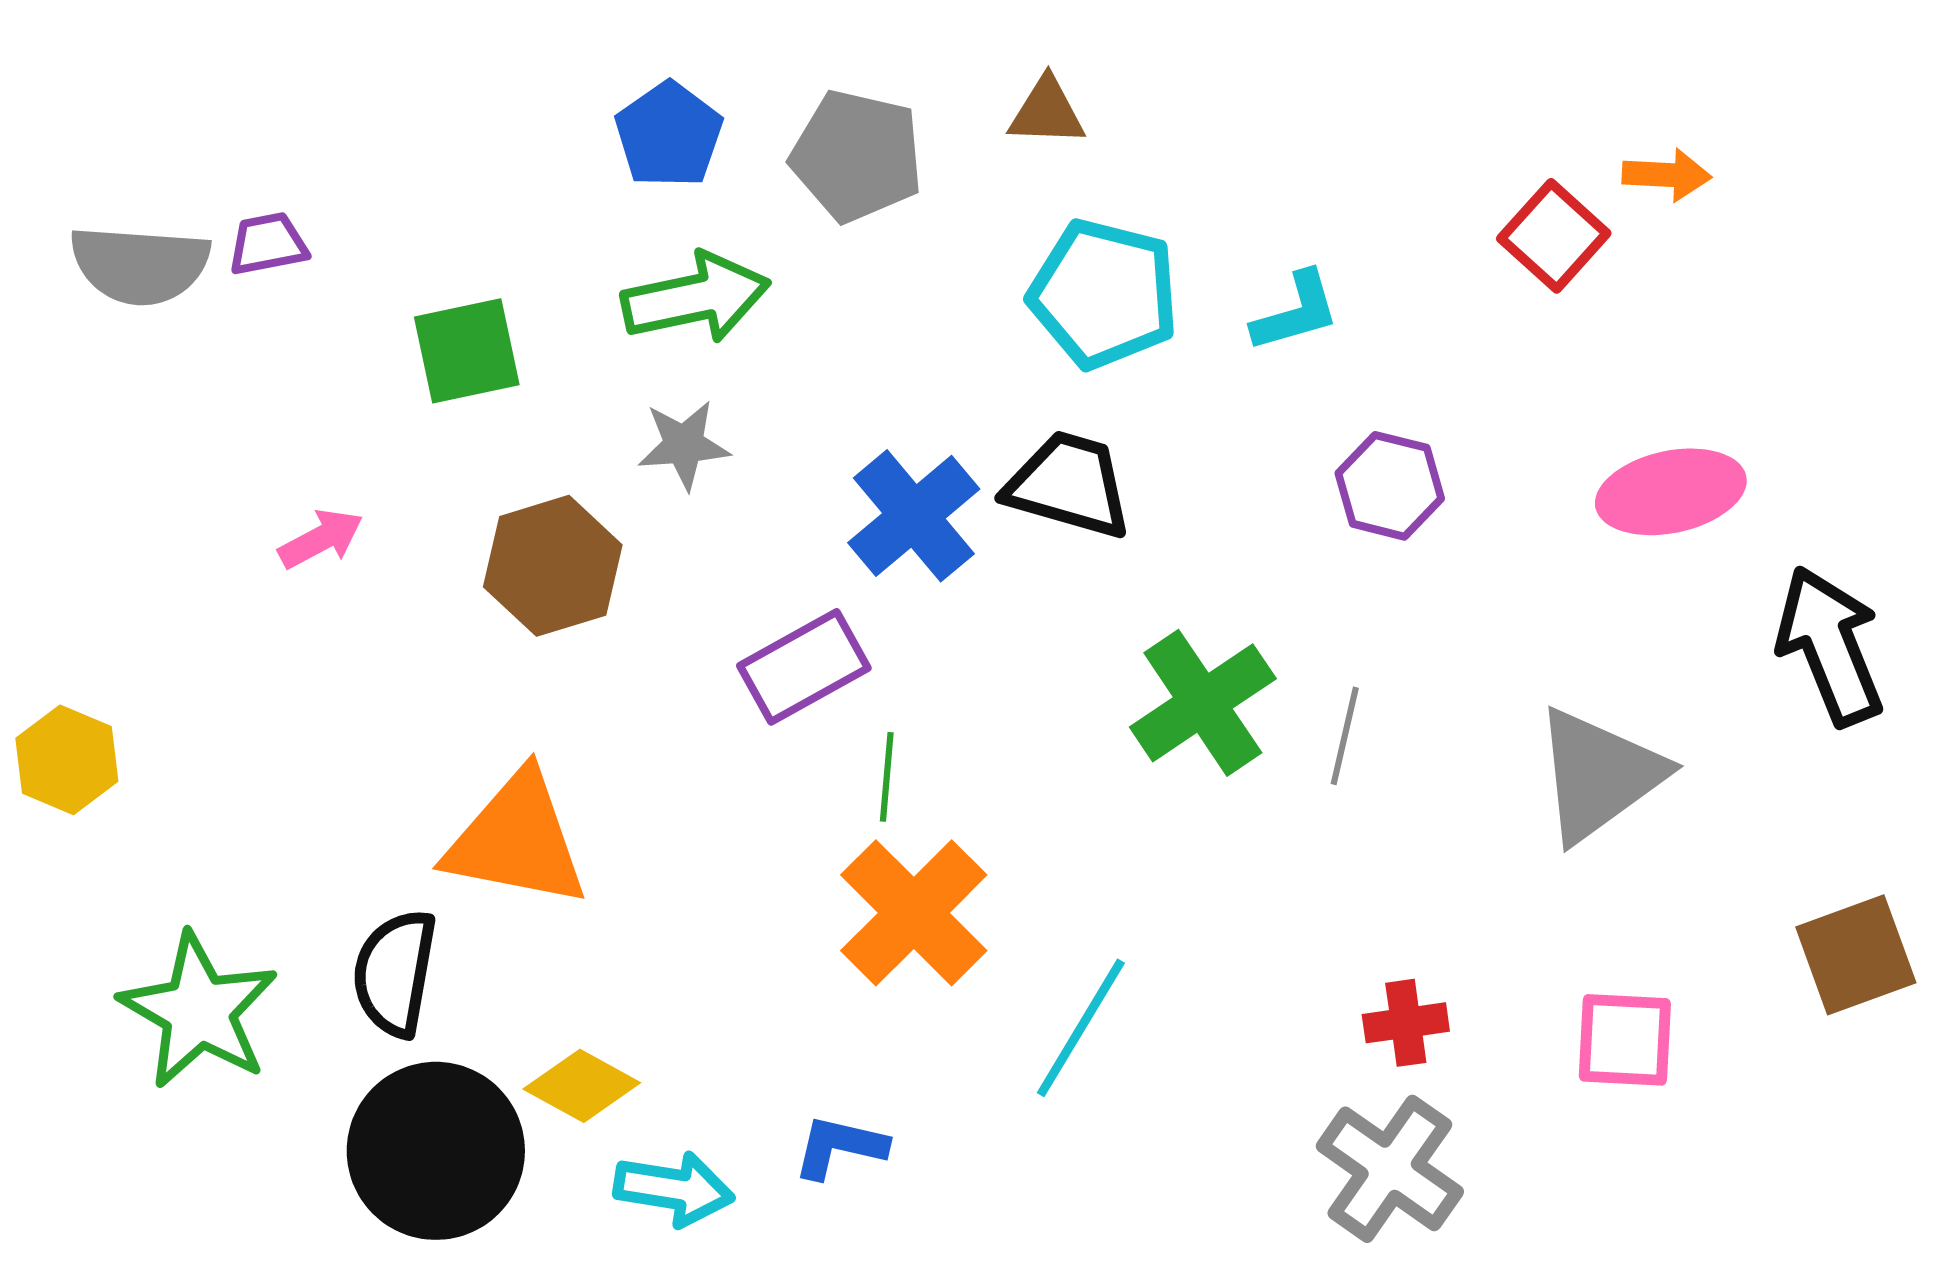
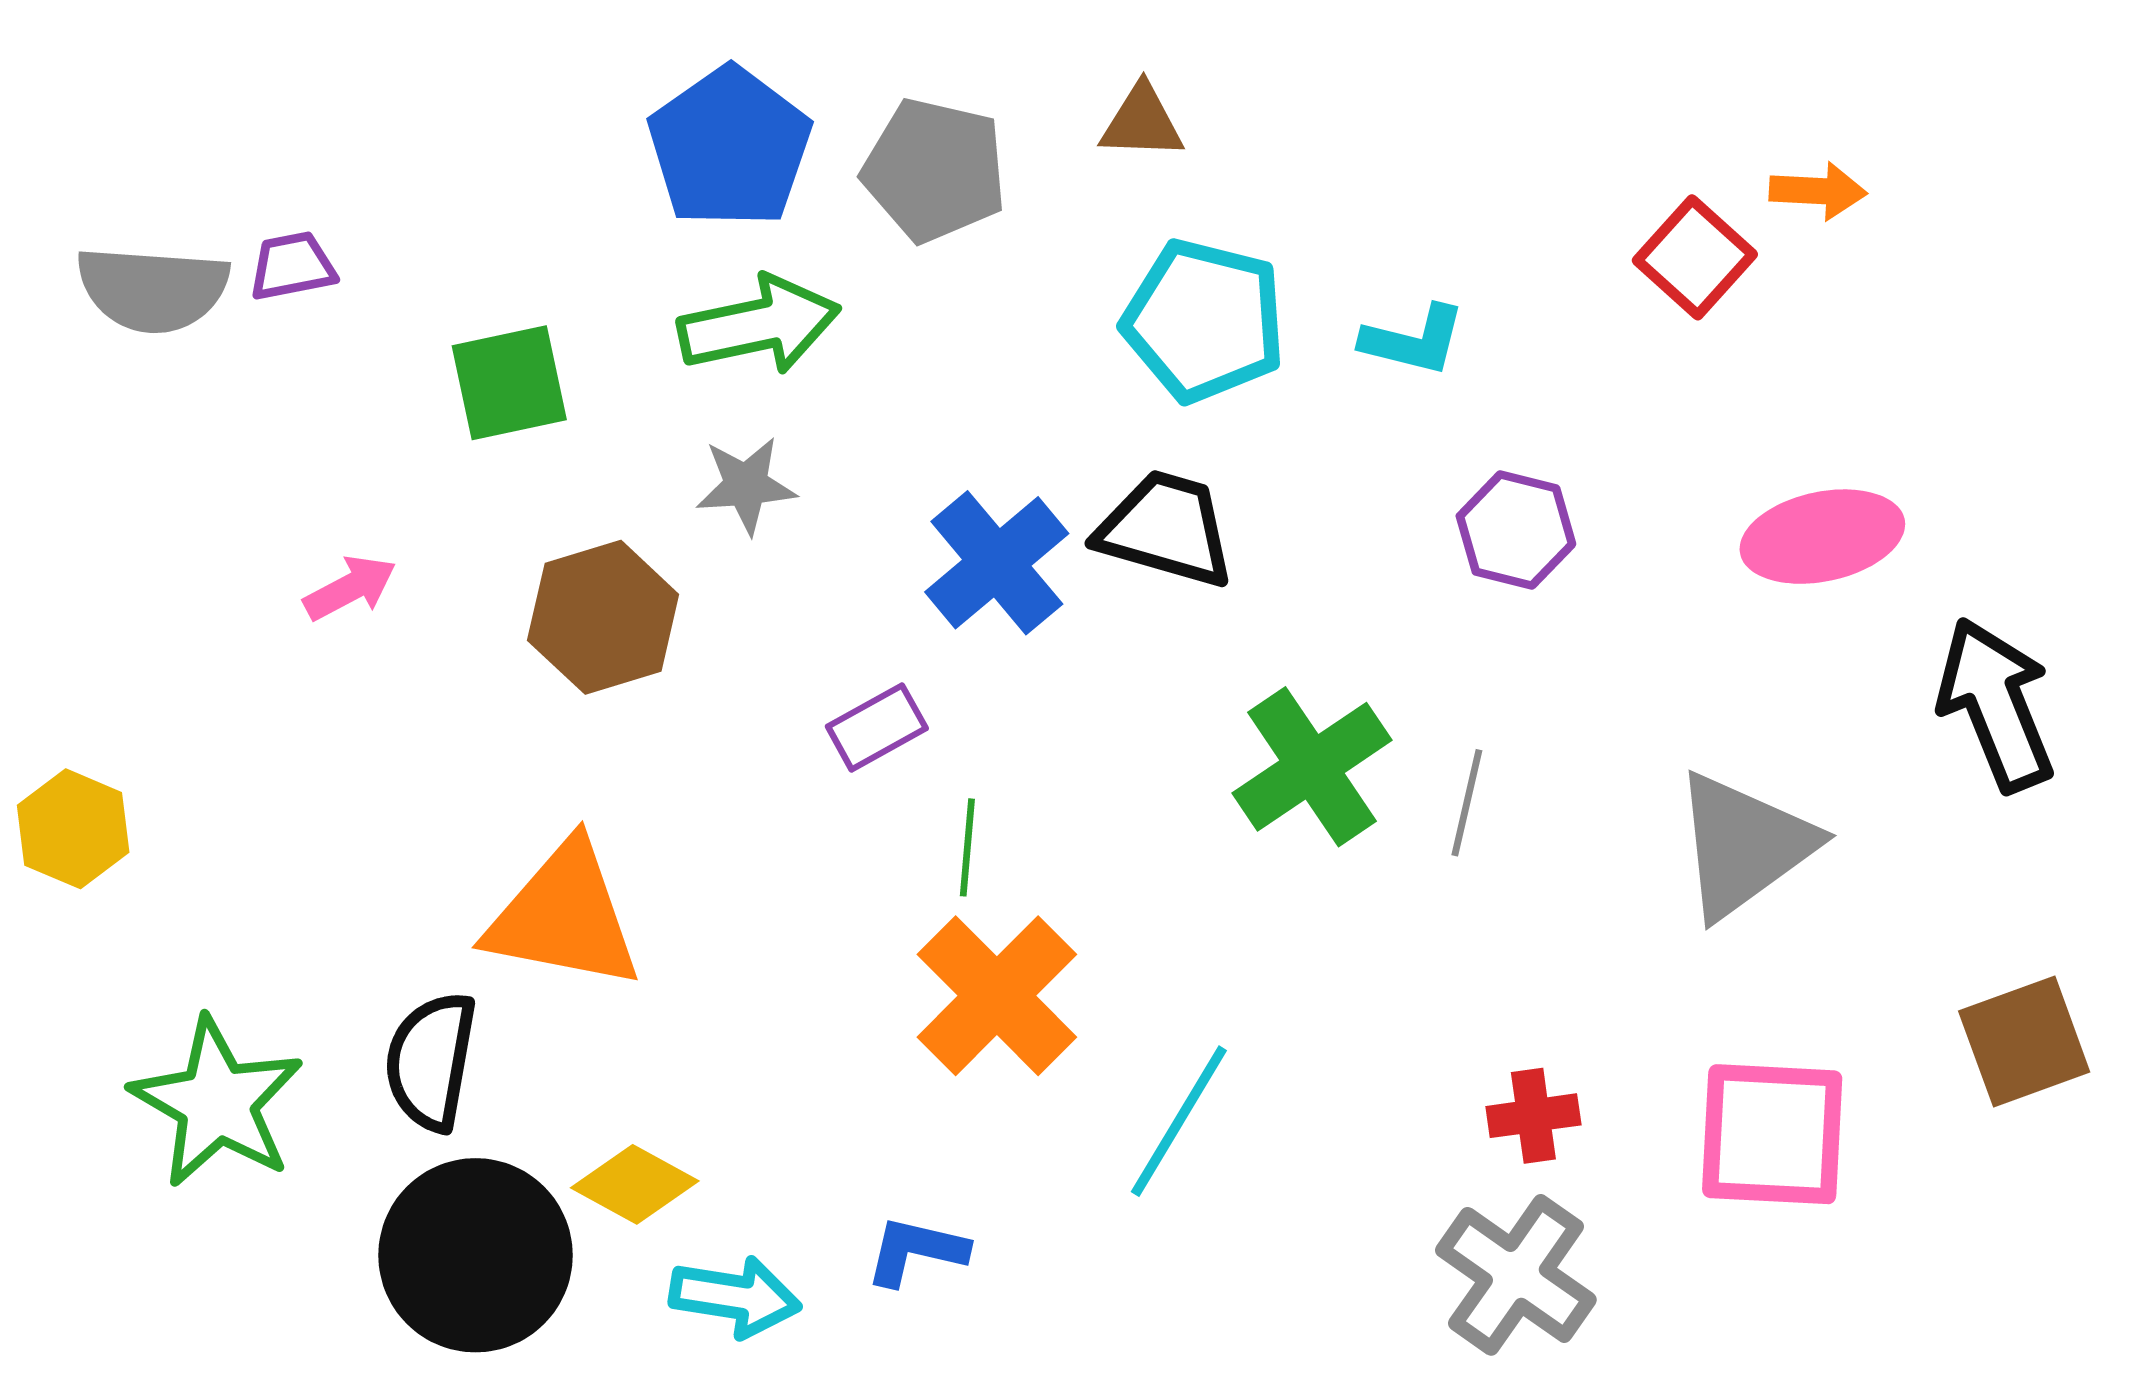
blue pentagon: (669, 135) -> (730, 147), size x1.4
cyan L-shape: (1296, 312) -> (1413, 340), turned 30
purple rectangle: (804, 667) -> (877, 727), size x0.7
pink square: (1625, 1040) -> (1772, 1134), size x1.4

